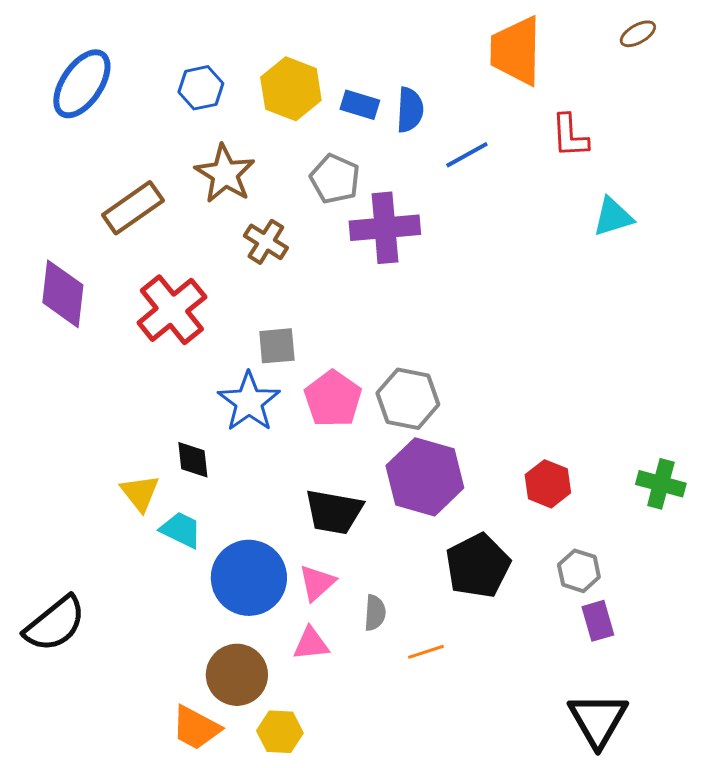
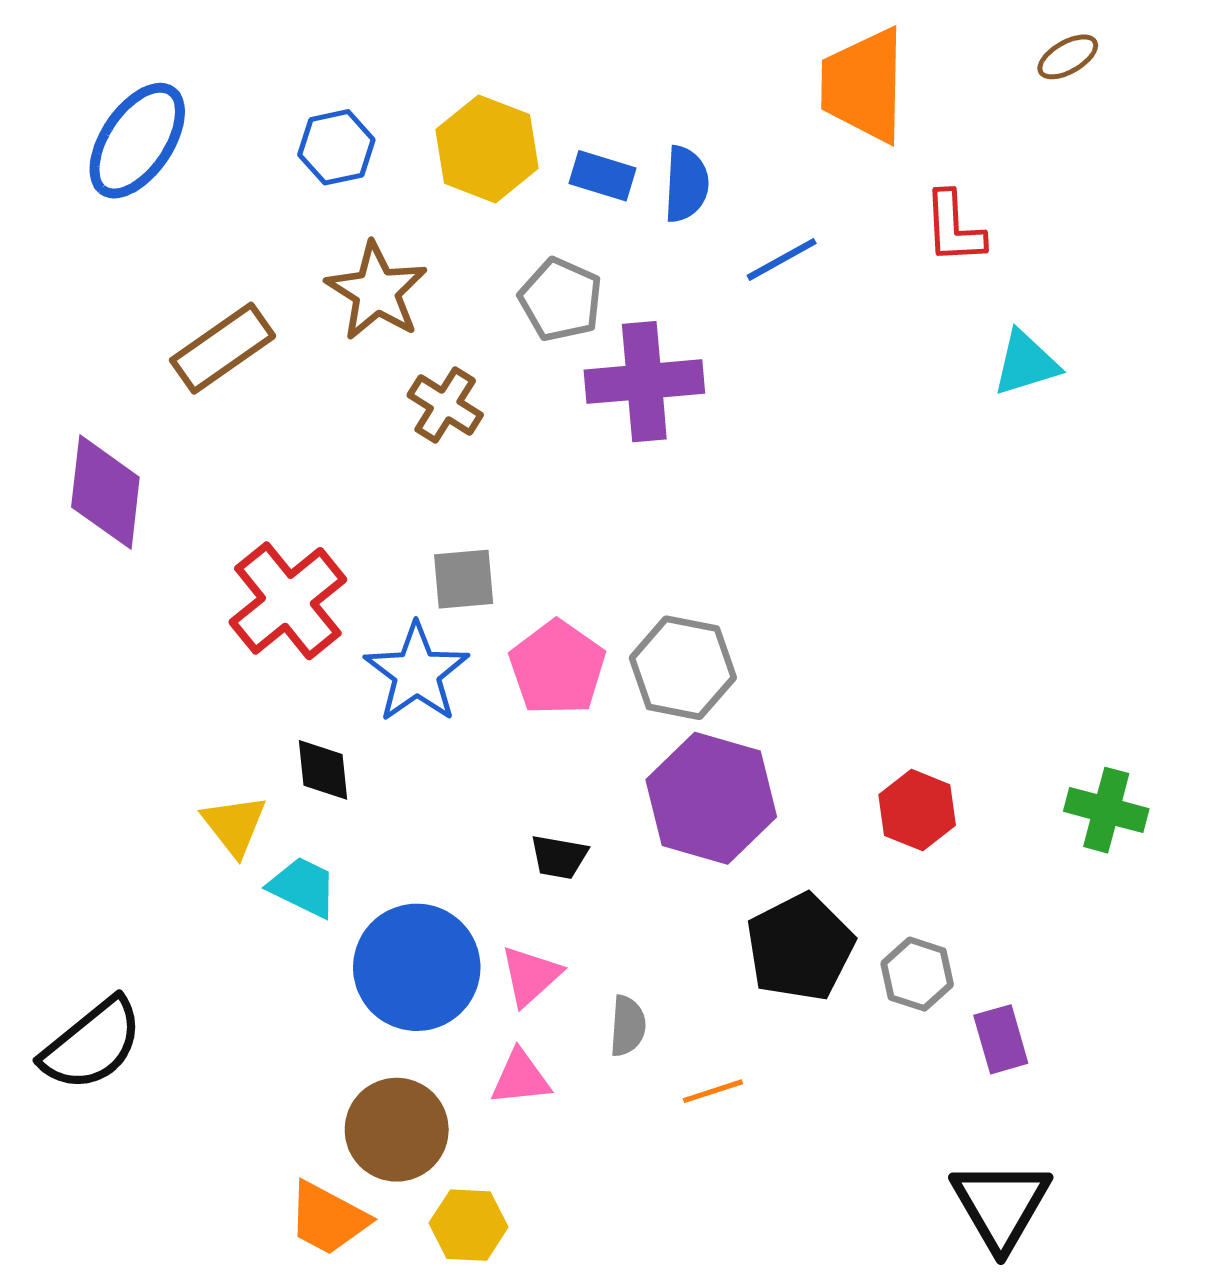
red cross: (172, 310) -> (288, 601), moved
black trapezoid: (334, 512) -> (559, 857), size x0.6
gray hexagon: (579, 571) -> (917, 974), moved

